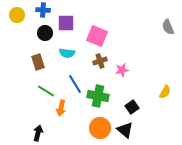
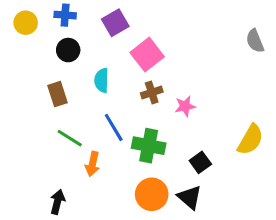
purple square: (66, 23) -> (115, 23), moved, turned -30
pink square: (97, 36) -> (147, 55), turned 30
cyan semicircle: (67, 53) -> (102, 80), turned 84
yellow semicircle: (165, 92) -> (250, 140), size x1.5

